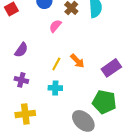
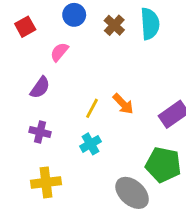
pink semicircle: (55, 26) -> (59, 52), moved
cyan cross: (55, 88) -> (90, 144), turned -32

